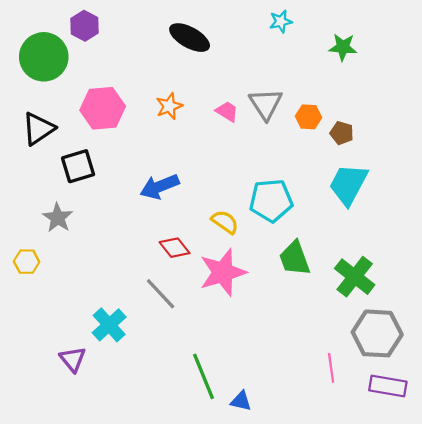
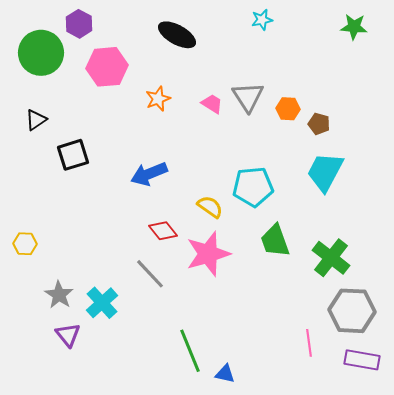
green star: (343, 47) -> (354, 27), moved
pink hexagon: (103, 108) -> (107, 67), moved
black triangle: (38, 129) -> (36, 120), size x0.7
gray star: (58, 218) -> (59, 295), moved

